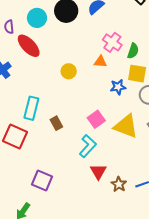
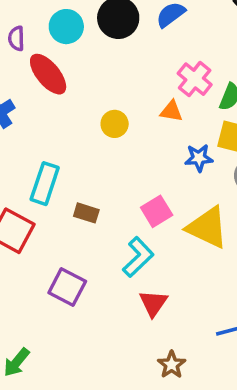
brown rectangle: (56, 123) -> (86, 213), turned -48
purple square: (42, 180) -> (67, 287), moved
brown star: (119, 184) -> (172, 365), moved

